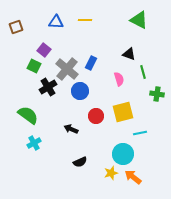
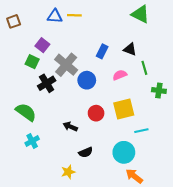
yellow line: (85, 20) -> (74, 15), moved
blue rectangle: (91, 63) -> (102, 51), moved
pink semicircle: (119, 79) -> (120, 75), turned -96
blue circle: (80, 91) -> (87, 80), moved
black semicircle: (80, 162) -> (86, 152), moved
yellow star: (111, 173) -> (68, 172), moved

